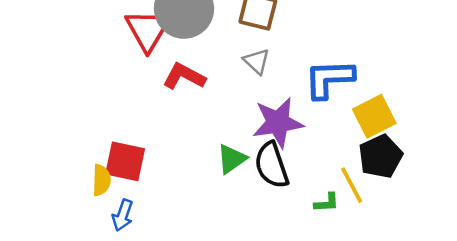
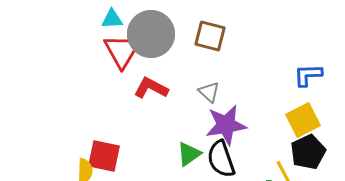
gray triangle: (257, 61) -> (209, 92), moved
blue L-shape: (329, 79) -> (308, 75), moved, size x0.7

